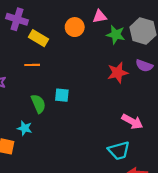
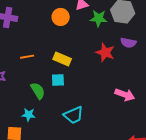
yellow rectangle: (39, 38) -> (62, 59), moved
red star: (118, 73) -> (105, 52), turned -30
cyan trapezoid: (119, 151) -> (74, 115), moved

